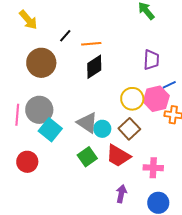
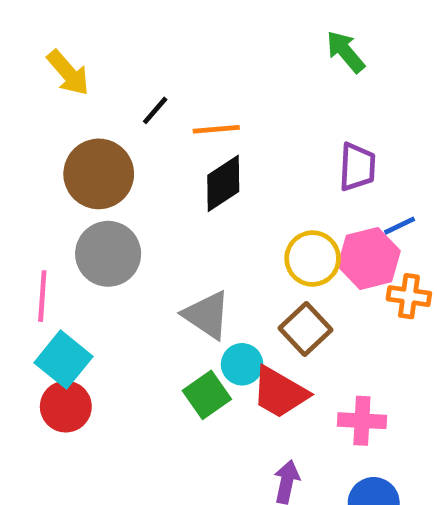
gray circle: (39, 110) -> (108, 254), moved
cyan circle: (102, 129) -> (242, 364), moved
cyan square: (50, 130) -> (63, 360), moved

